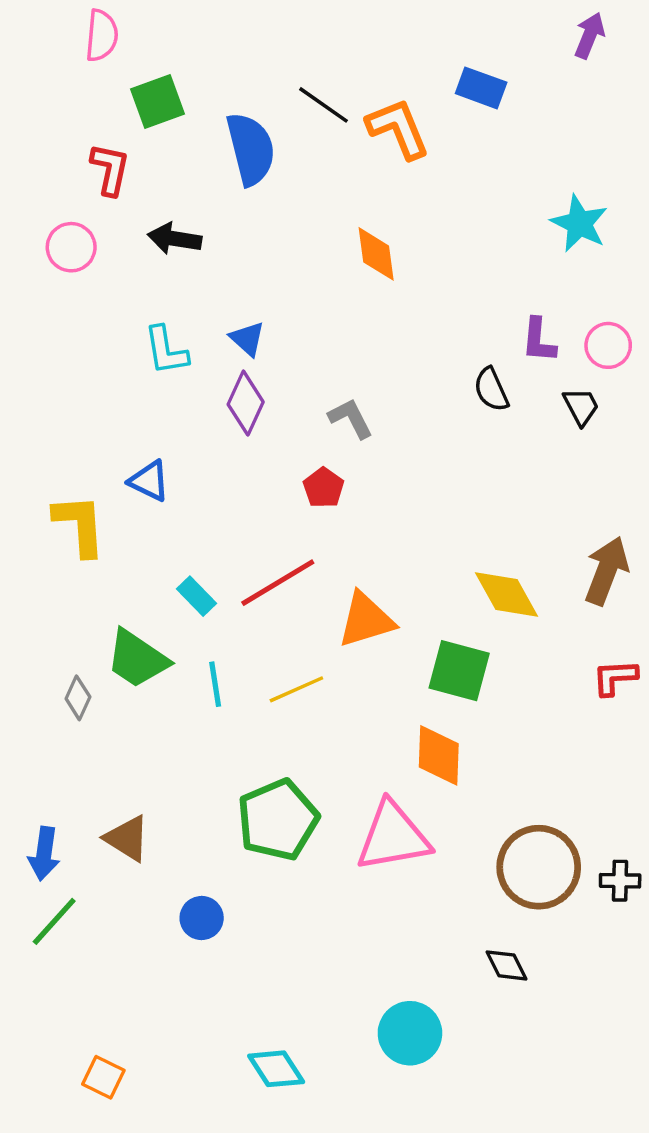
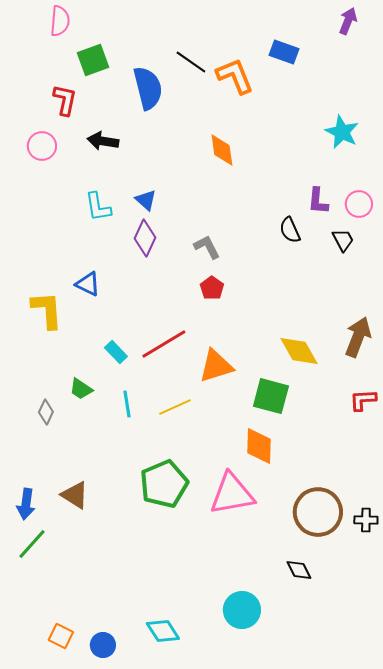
red pentagon: (324, 488) -> (212, 288), moved
green trapezoid: (137, 659) -> (81, 389), size x0.6
blue circle: (202, 918) -> (103, 645), moved

